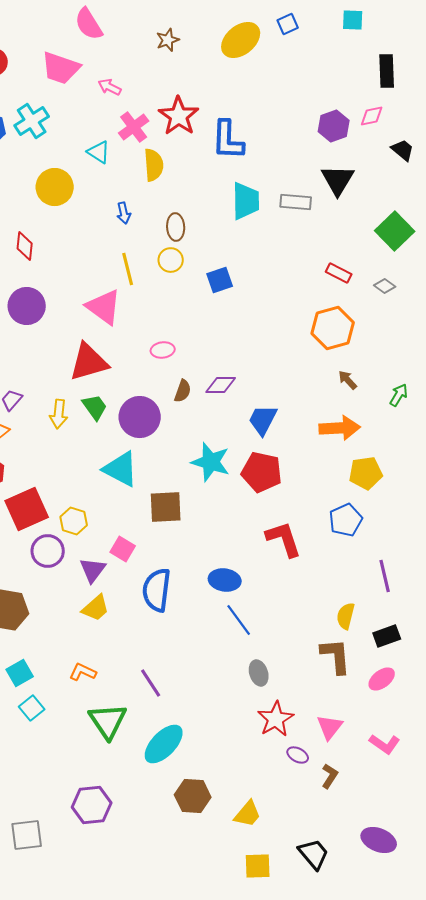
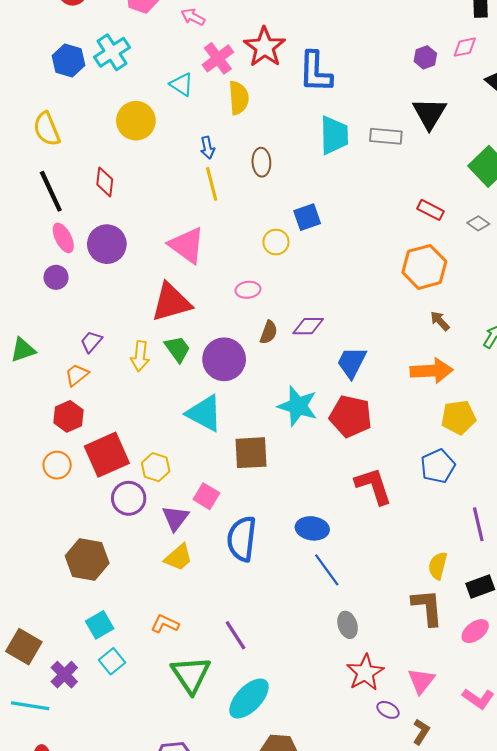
purple hexagon: (334, 126) -> (425, 57), size x0.7
yellow circle: (171, 260) -> (276, 242), moved
yellow line: (128, 269) -> (212, 184), moved

